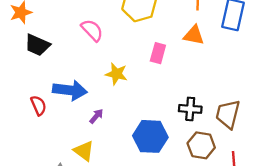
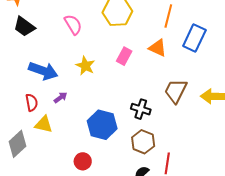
red semicircle: (38, 105) -> (32, 102), moved
brown trapezoid: (228, 114) -> (176, 91), moved
yellow triangle: (84, 151) -> (44, 124), turned -36

